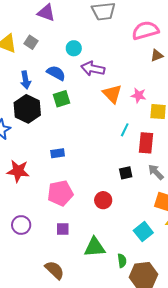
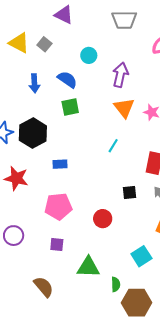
purple arrow: (93, 69) -> (120, 75), moved, turned 85
black hexagon: (27, 109) -> (33, 133), moved
cyan line: (125, 130) -> (113, 146), moved

